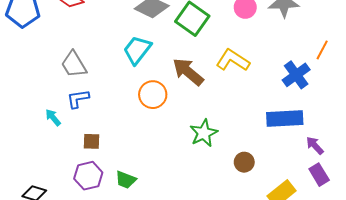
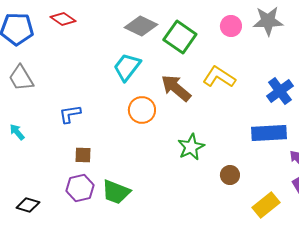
gray trapezoid: (74, 64) -> (21, 78), moved
cyan arrow: (53, 117) -> (17, 132), moved
green trapezoid: (126, 180) -> (116, 192), size x1.4

